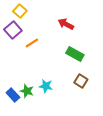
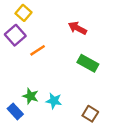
brown square: (81, 81) -> (90, 114), moved
green star: (27, 91) -> (30, 96), moved

